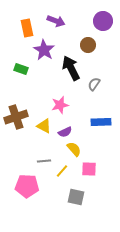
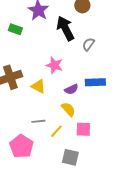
pink star: (60, 105) -> (54, 65), turned 30
purple semicircle: (65, 132) -> (71, 89), moved
pink pentagon: (27, 186) -> (21, 146), turned 30

